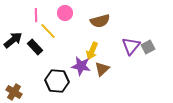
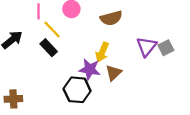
black rectangle: (35, 47) -> (49, 48), moved
black hexagon: (57, 81) -> (77, 90), moved
brown cross: (14, 92) -> (13, 99), turned -35

